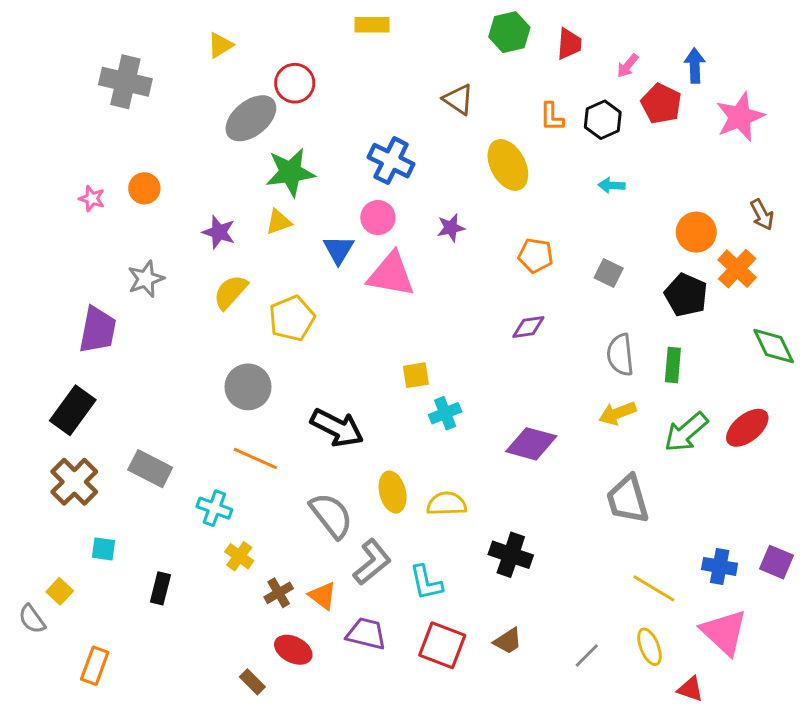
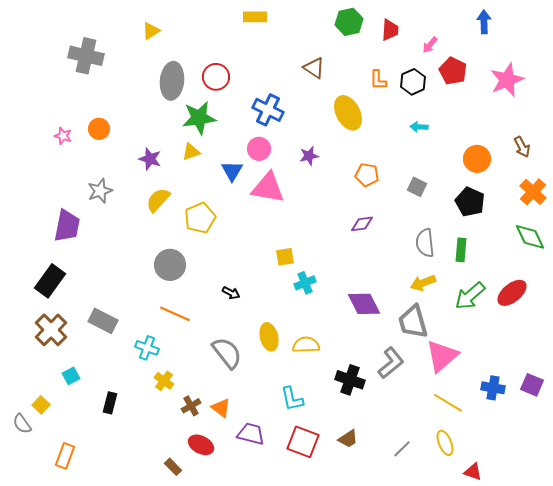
blue arrow: (695, 66) -> (484, 22), moved
red circle: (295, 83) -> (216, 77), moved
gray ellipse: (251, 118) -> (172, 81), turned -45
orange cross: (737, 269) -> (533, 192), moved
black arrow: (337, 428) -> (231, 293), size x0.5
purple diamond: (531, 444) -> (364, 304), turned 48
gray trapezoid: (628, 499) -> (413, 322), moved
cyan square: (103, 549) -> (71, 376), turned -36
gray L-shape: (372, 562) -> (391, 363), moved
pink triangle: (724, 632) -> (442, 356), moved, turned 36

